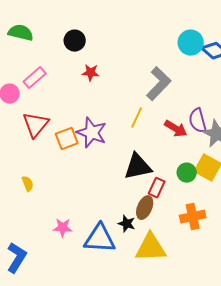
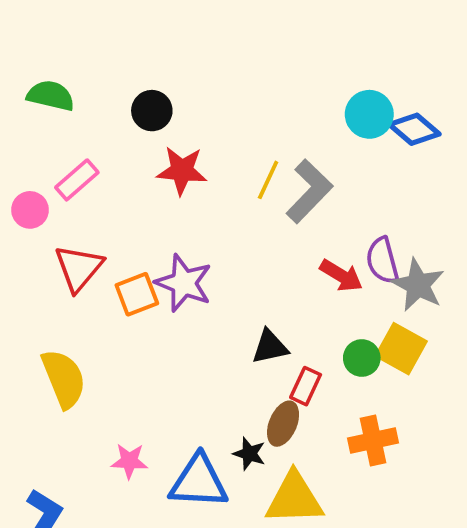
red star: (91, 73) -> (182, 171), size x1.5
yellow line: (137, 118) -> (268, 180), moved
black triangle: (138, 167) -> (270, 347), size x0.7
yellow semicircle: (28, 184) -> (64, 379), size x2.0

